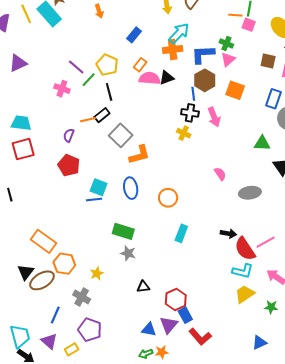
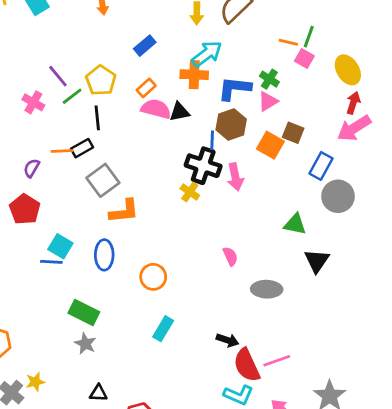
brown square: (268, 61) -> (293, 133), moved
black cross: (190, 113) -> (203, 166), size x1.4
yellow star: (97, 273) -> (35, 382), moved

